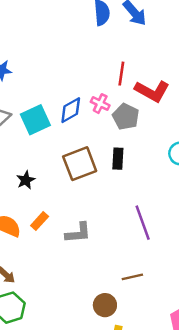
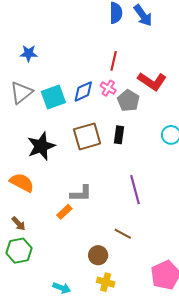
red line: (121, 74) -> (114, 61), moved
black star: (26, 180) -> (41, 146), size x1.8
orange rectangle: (40, 221) -> (64, 212), moved
brown line: (132, 277) -> (123, 234), turned 36

